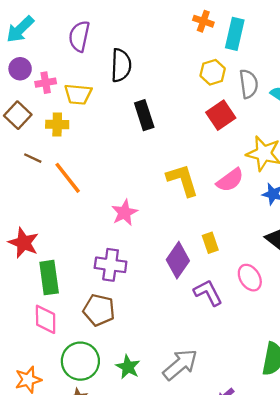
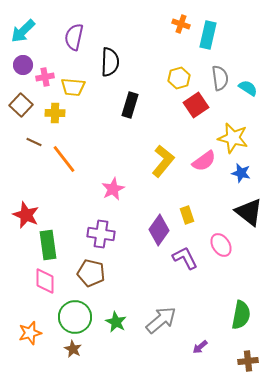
yellow hexagon: (213, 72) -> (179, 78), moved
black rectangle: (144, 115) -> (130, 105), turned 35
yellow L-shape: (182, 180) -> (163, 161), turned 56

